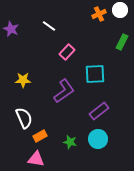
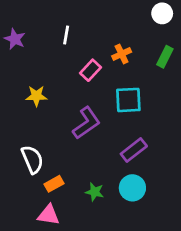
orange cross: (99, 14) -> (122, 54), moved
white line: (49, 26) -> (66, 35), turned 64
yellow star: (23, 80) -> (36, 96), moved

